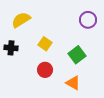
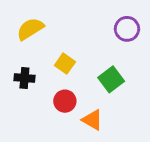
black cross: (11, 48) -> (24, 78), moved
orange triangle: (73, 83) -> (92, 120), moved

